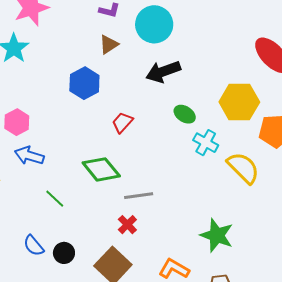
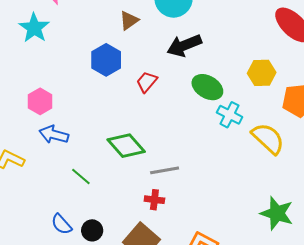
yellow hexagon: (239, 102) -> (262, 73), size x0.7
green ellipse: (185, 114) -> (207, 87), size x1.4
red trapezoid: (122, 122) -> (147, 82), moved
red cross: (127, 225) -> (154, 200), turned -36
green star: (217, 235) -> (277, 213), moved

